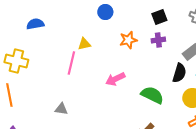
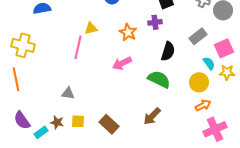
orange star: (128, 40) -> (128, 32), moved, turned -30
purple cross: (158, 40) -> (155, 22), moved
black semicircle: (179, 73) -> (168, 51), moved

